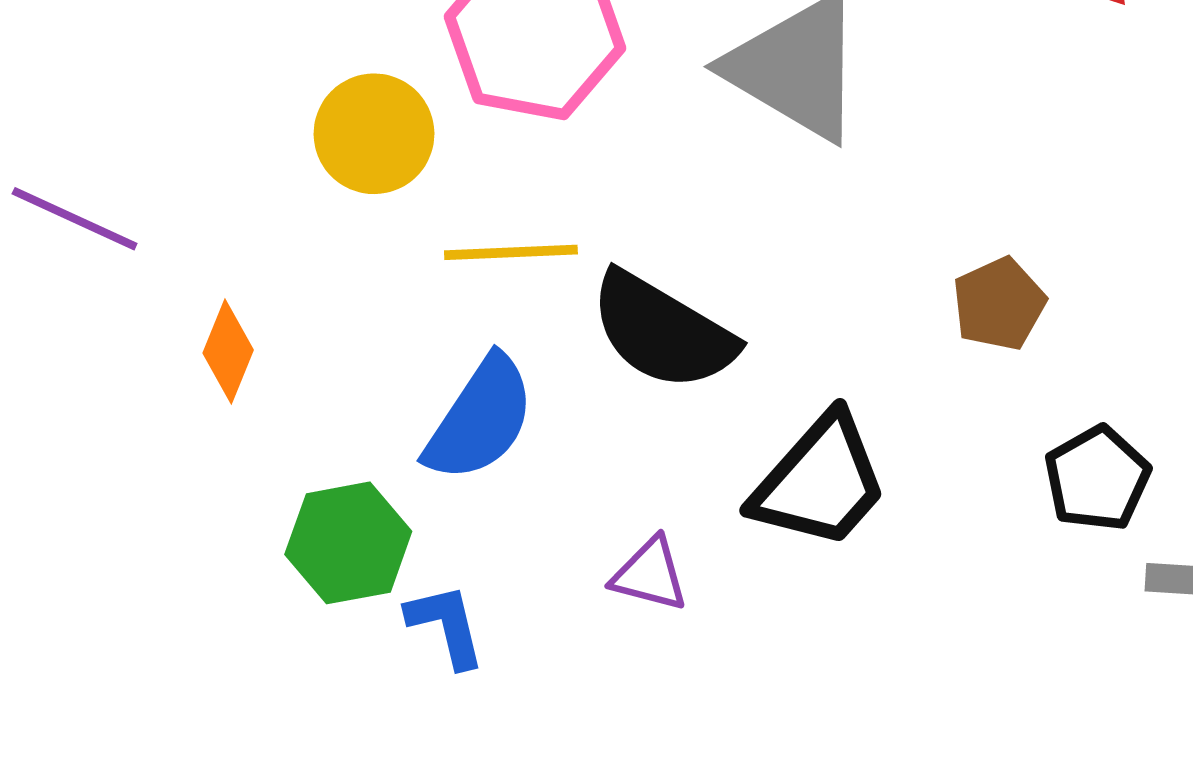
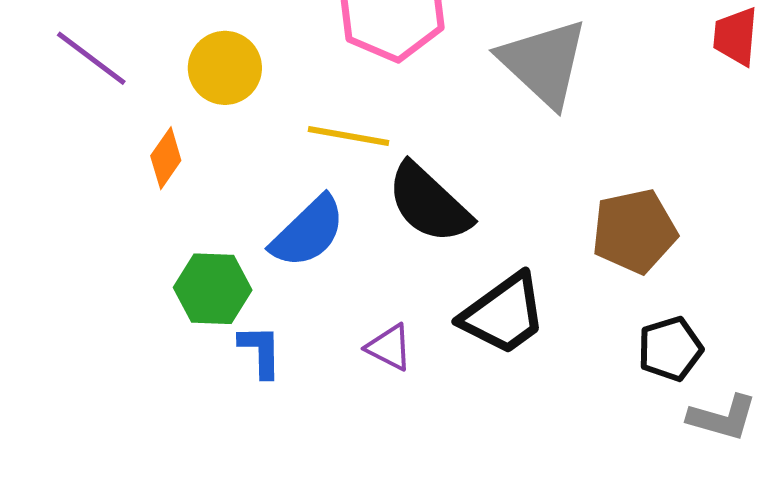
yellow circle: (374, 134) -> (225, 68), moved
brown pentagon: (999, 304) -> (634, 231), size x1.5

